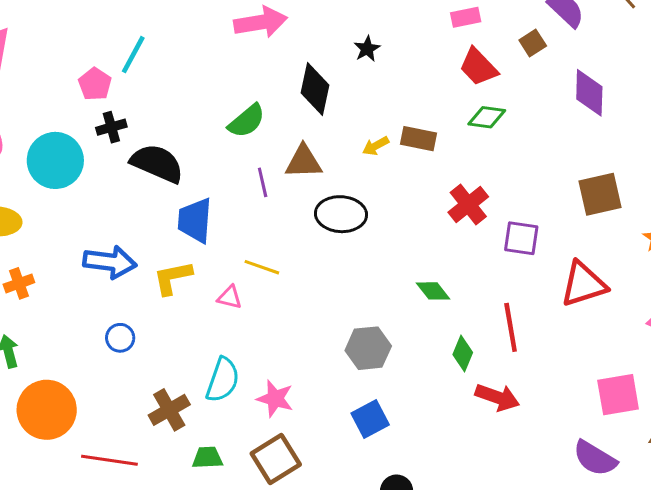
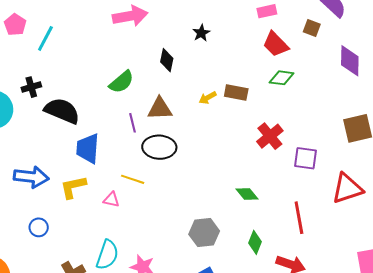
brown square: (533, 43) -> (312, 28), turned -36
pink pentagon: (95, 84) -> (15, 25), moved
black diamond: (315, 89) -> (167, 60), size x0.7
black ellipse: (341, 214) -> (159, 147), moved
green diamond: (463, 354) -> (255, 242), moved

